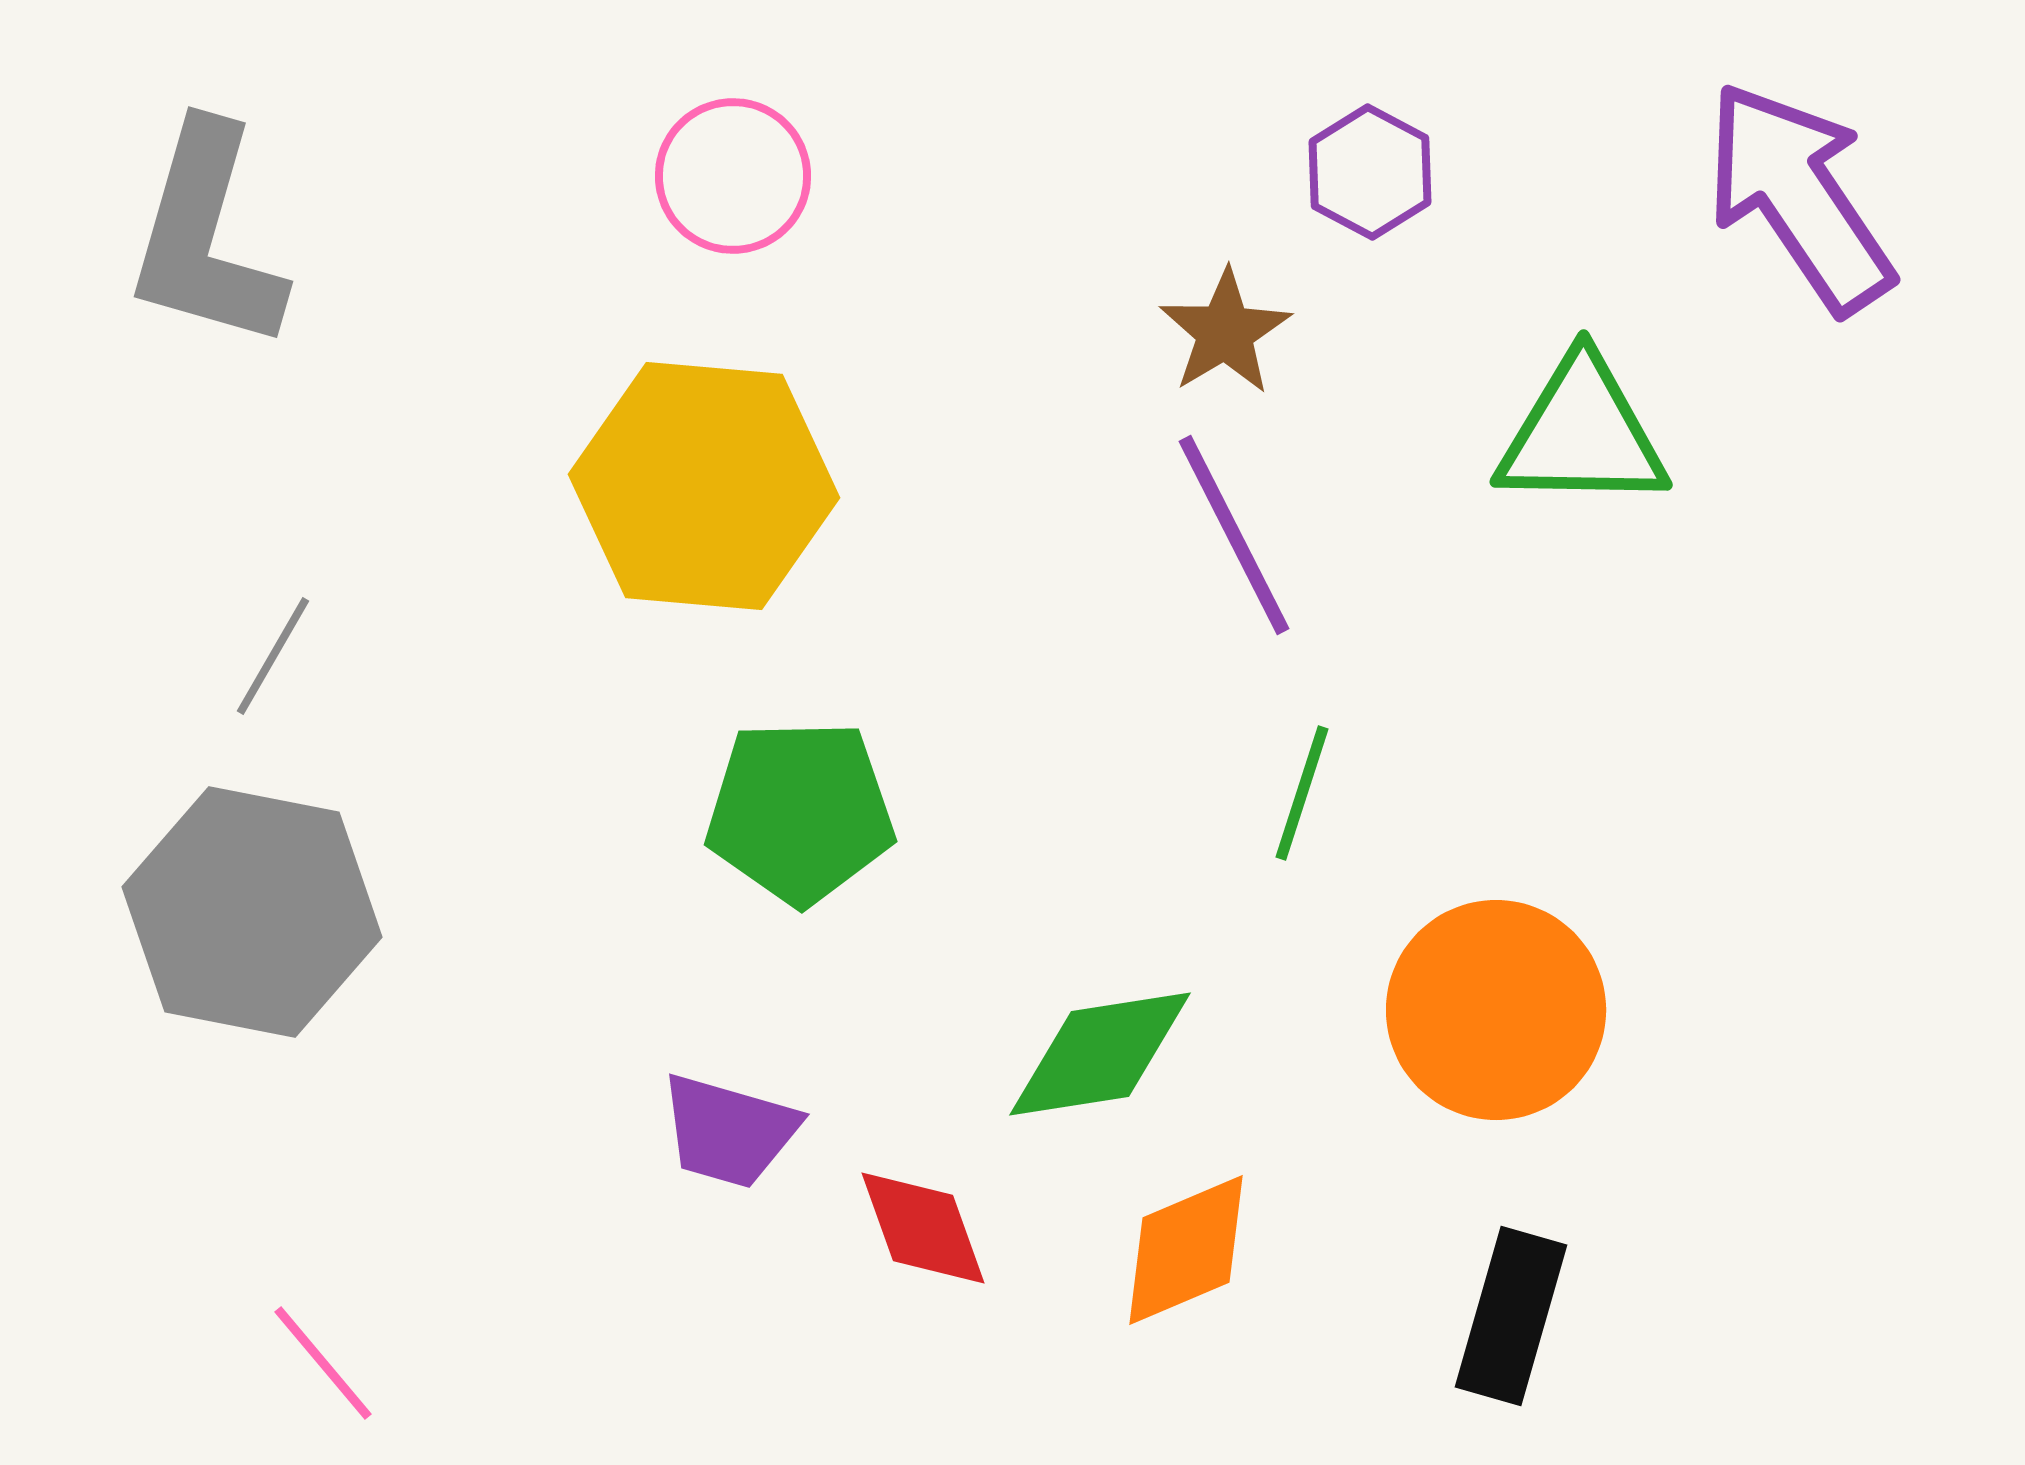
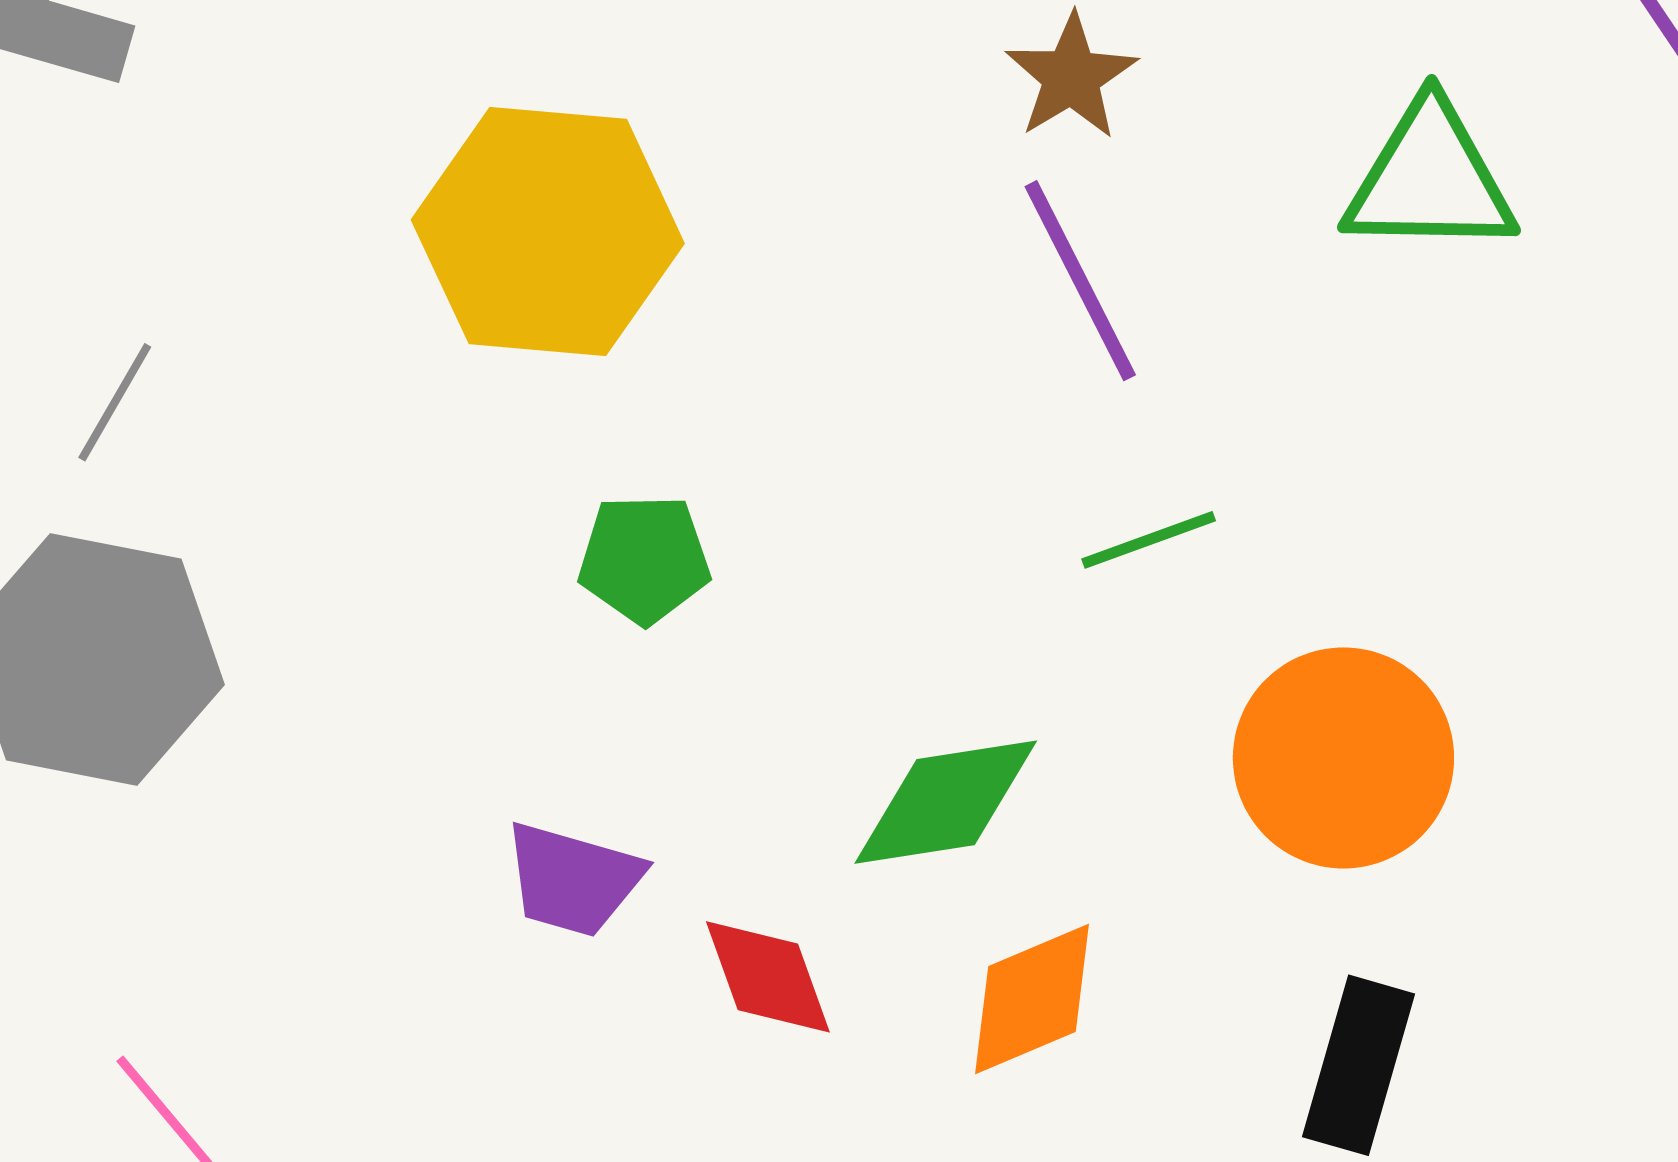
green line: (1302, 793) -> (1149, 540), turned 52
green pentagon: (800, 812) -> (644, 559), size x0.7

